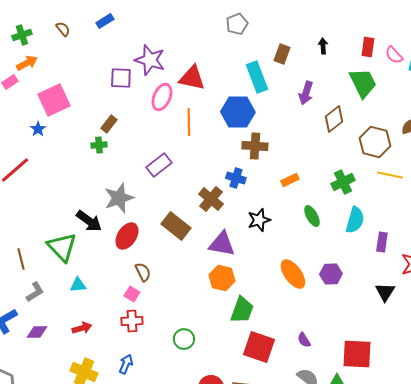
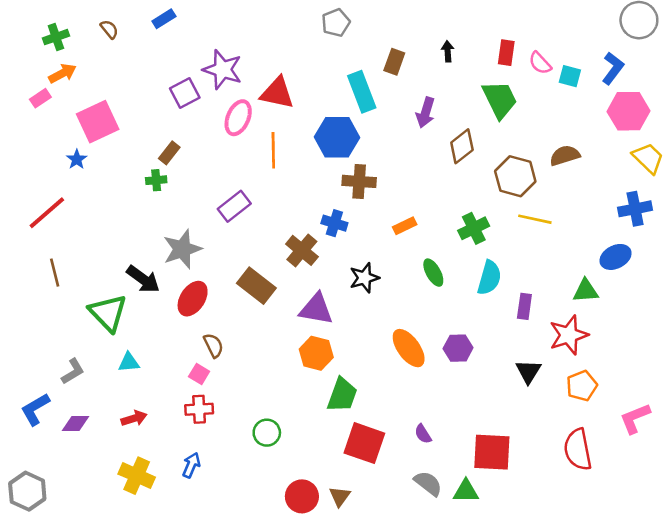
purple square: (121, 78) -> (185, 93), turned -30
brown line: (21, 259) -> (55, 273), moved

